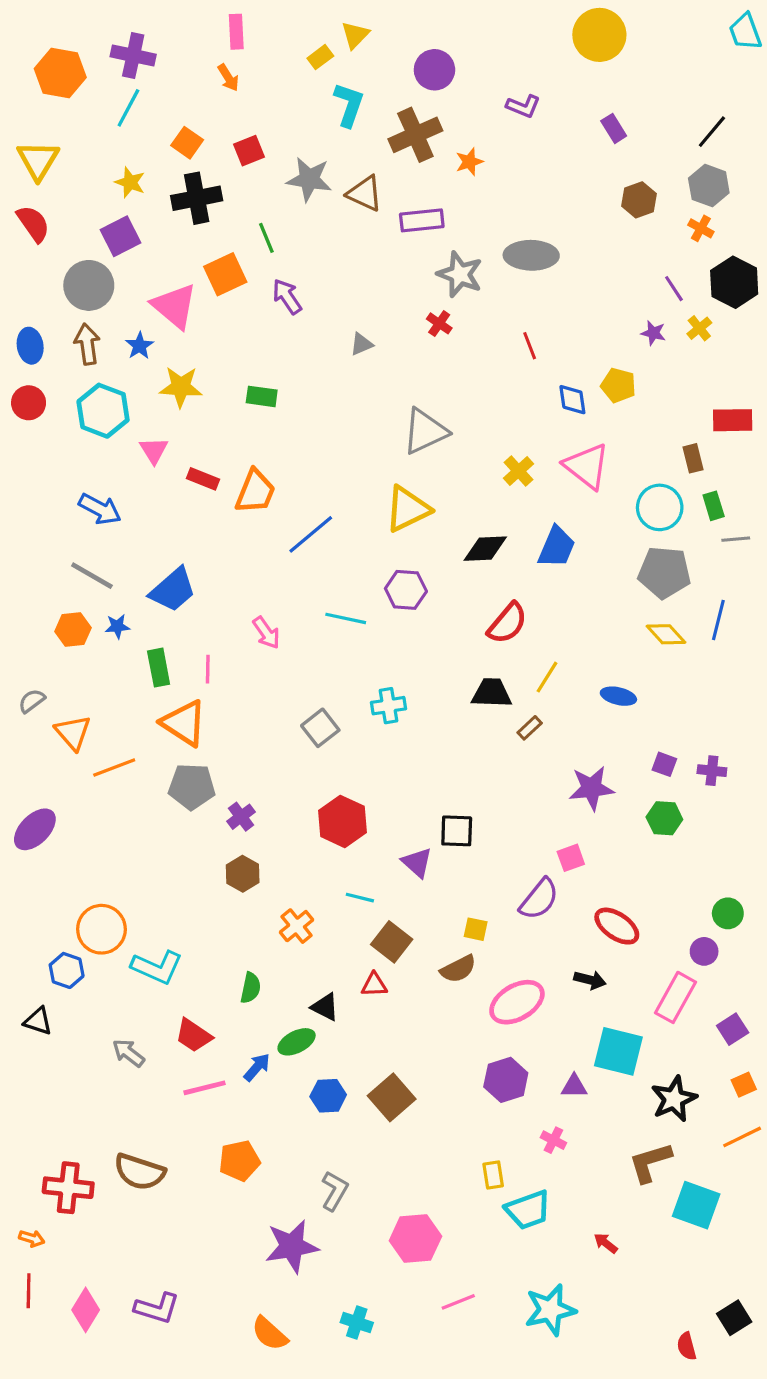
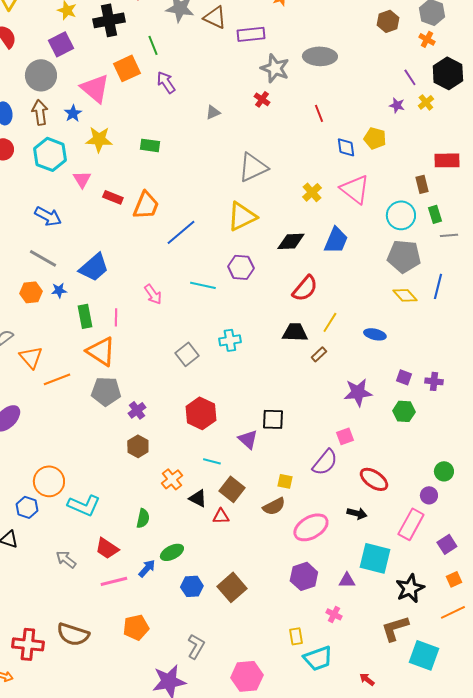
black triangle: (325, 1007) -> (198, 498), moved

